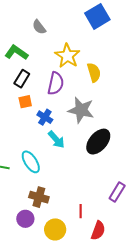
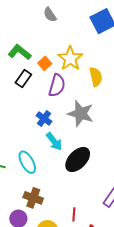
gray semicircle: (39, 27) -> (50, 15), moved
orange square: (25, 102) -> (45, 63), moved, turned -32
black ellipse: (98, 142) -> (78, 159), moved

